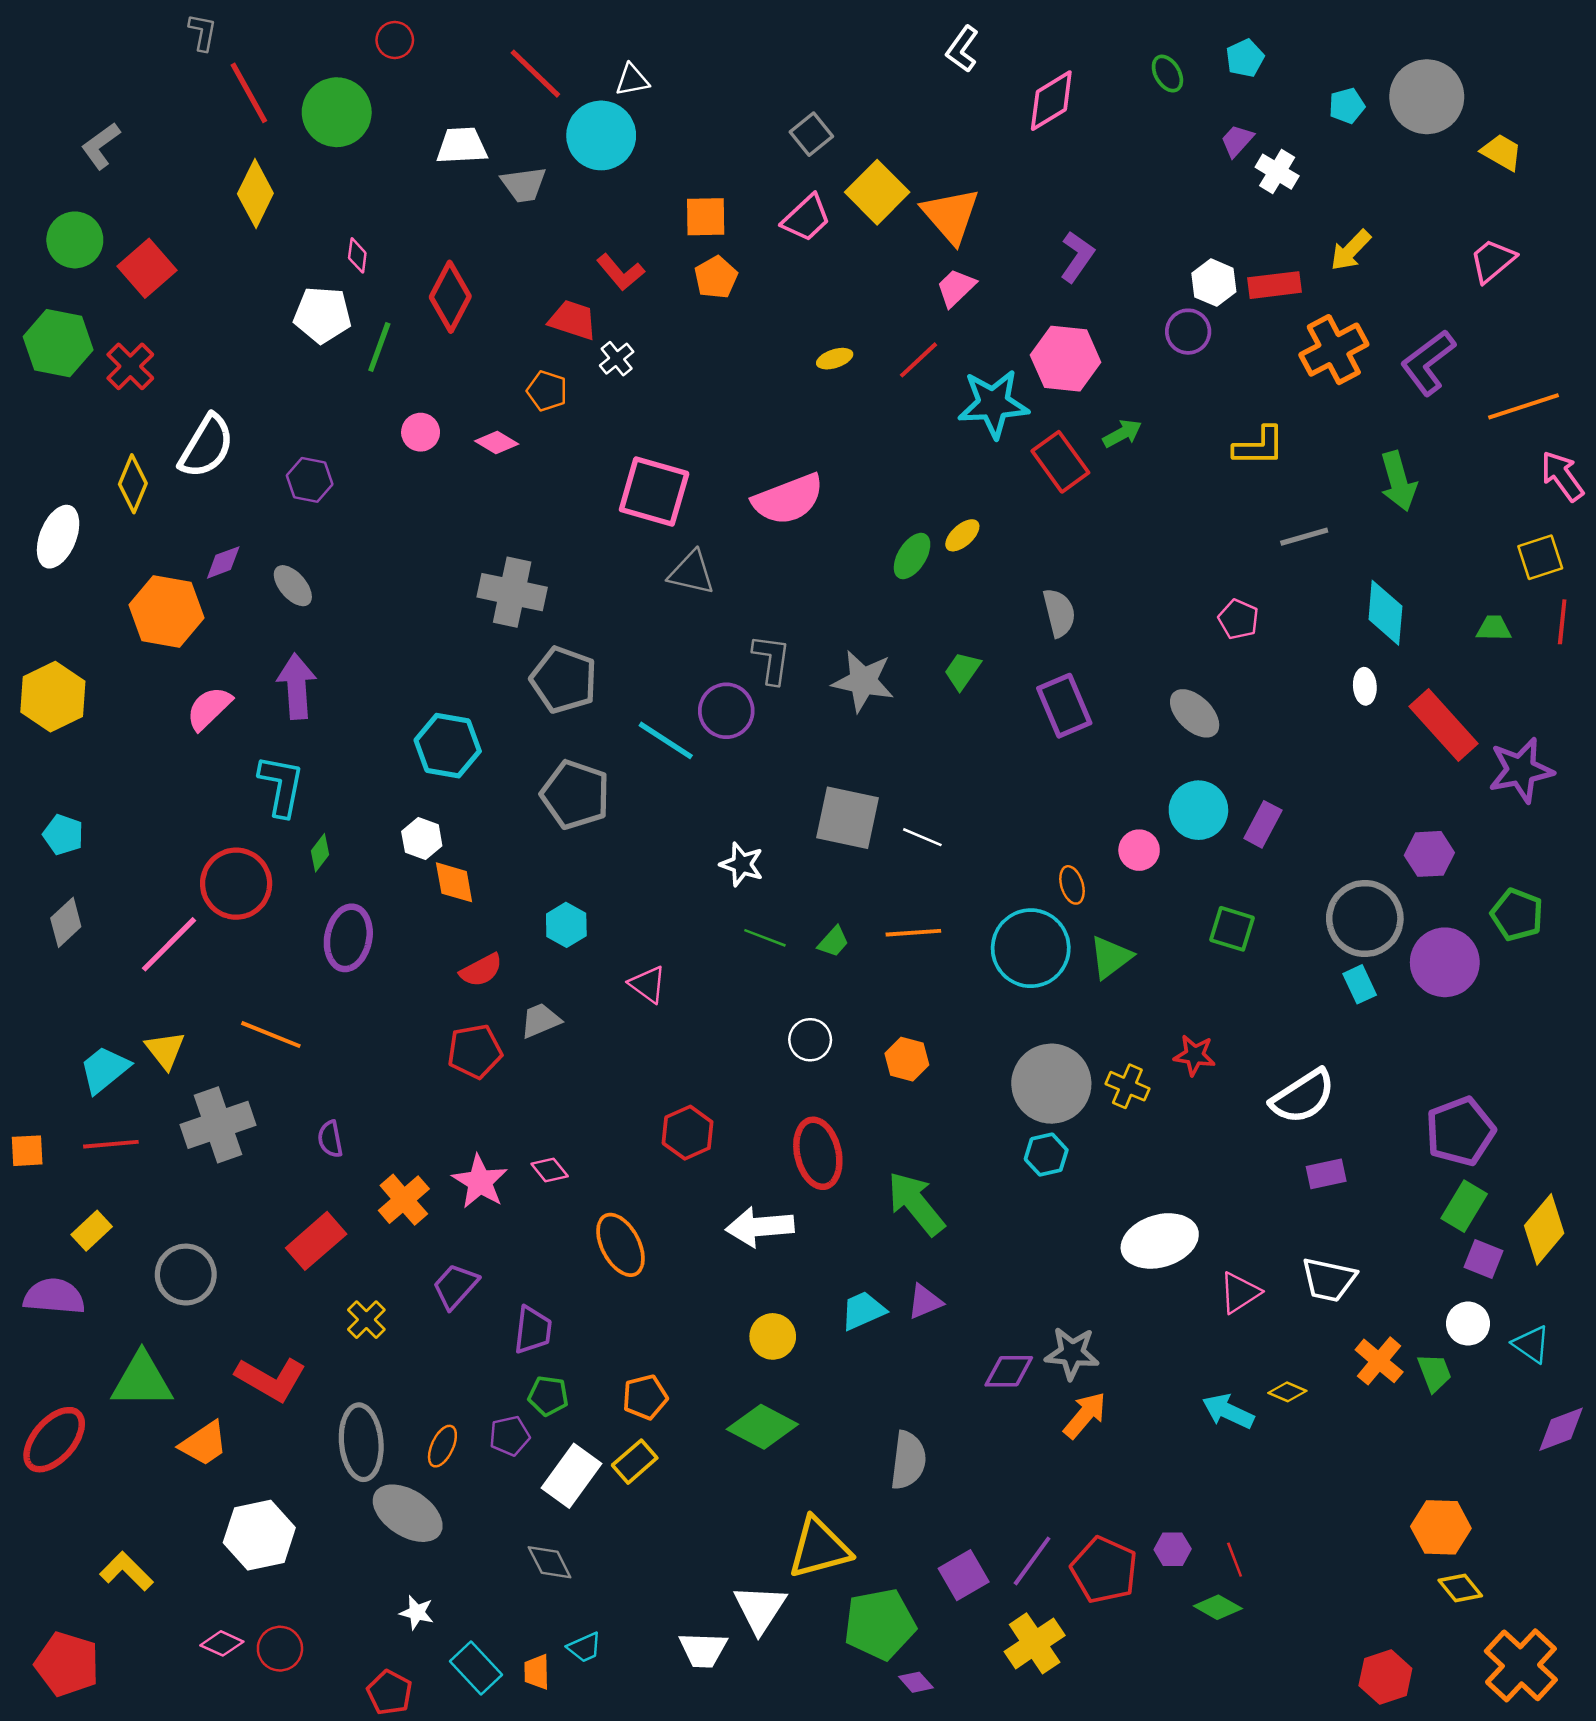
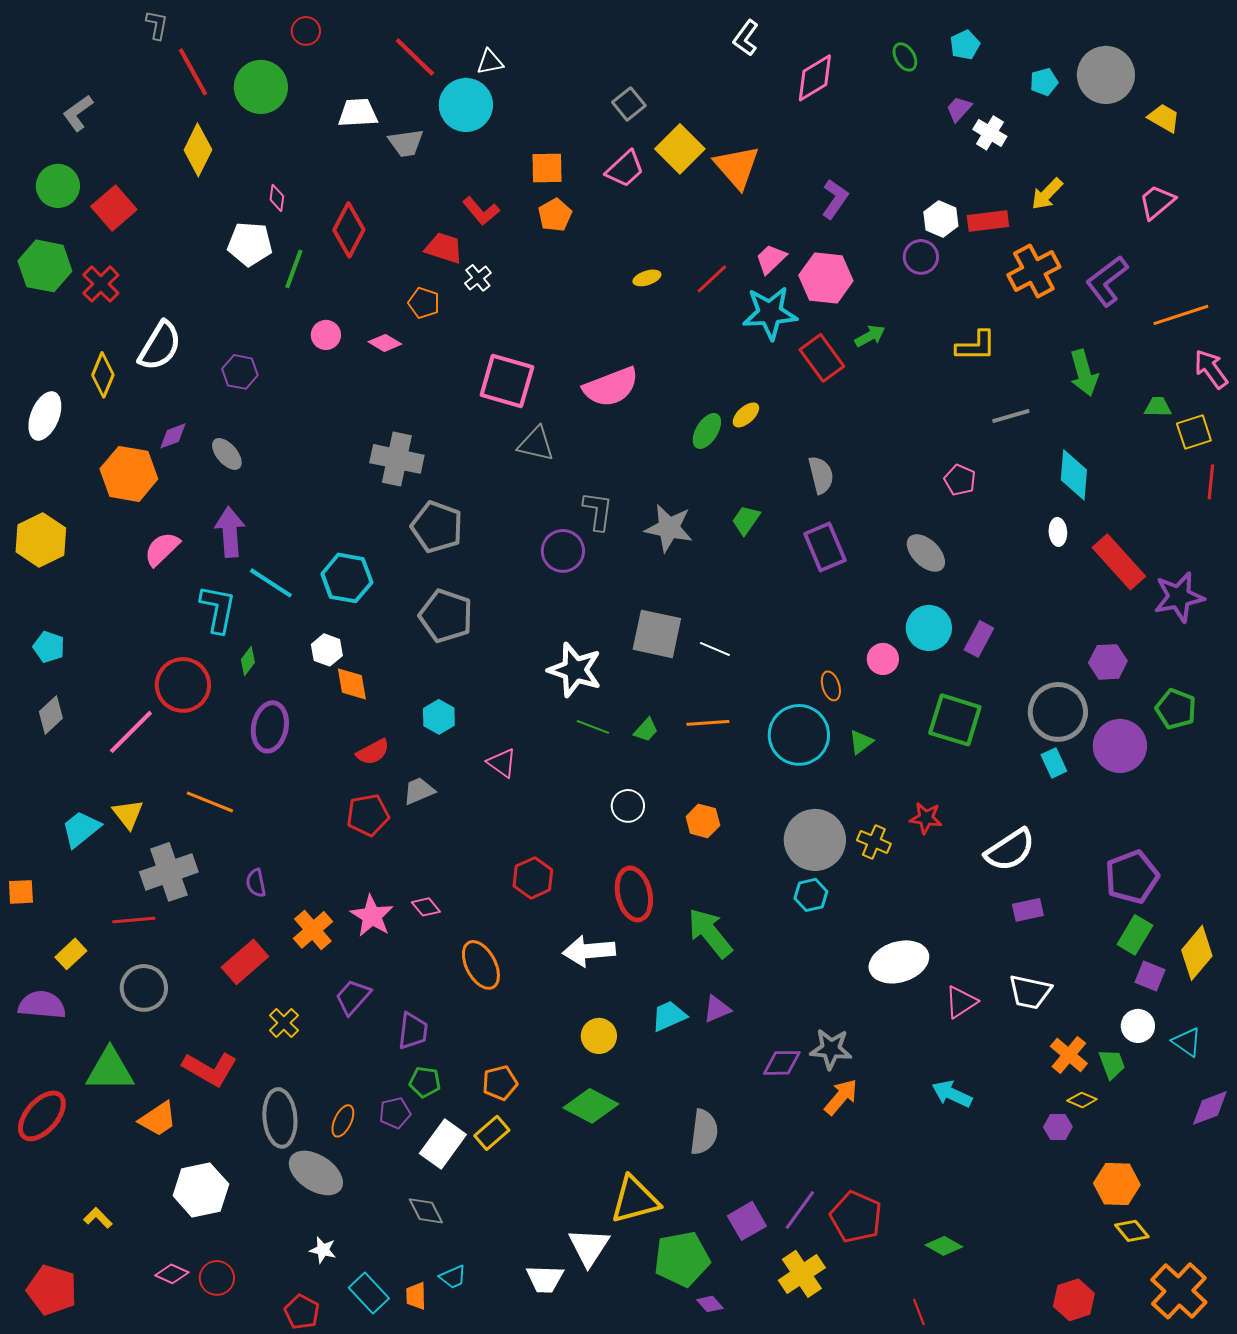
pink trapezoid: (956, 288) -> (771, 259), moved
green trapezoid: (1494, 628) -> (1158, 407), moved
cyan line: (666, 740) -> (271, 583), moved
white star: (742, 864) -> (575, 670), size x1.6
green square: (1232, 929) -> (955, 720), size x1.5
green triangle: (1111, 957) -> (861, 742), size x0.7
red line: (111, 1144) -> (134, 920), moved
yellow diamond: (1287, 1392) -> (1082, 1100), moved
purple hexagon: (1173, 1549) -> (1058, 1127), moved
red line: (1235, 1560) -> (919, 1312), moved
yellow L-shape: (126, 1571) -> (98, 1218), size x0.7

